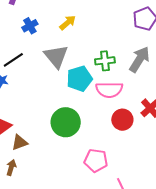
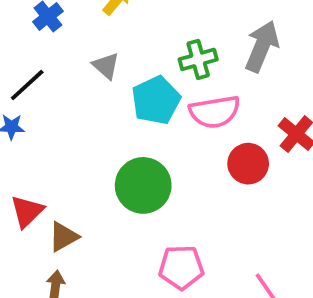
gray triangle: (56, 56) -> (106, 66), size x0.6
pink pentagon: (96, 161) -> (181, 267), moved

